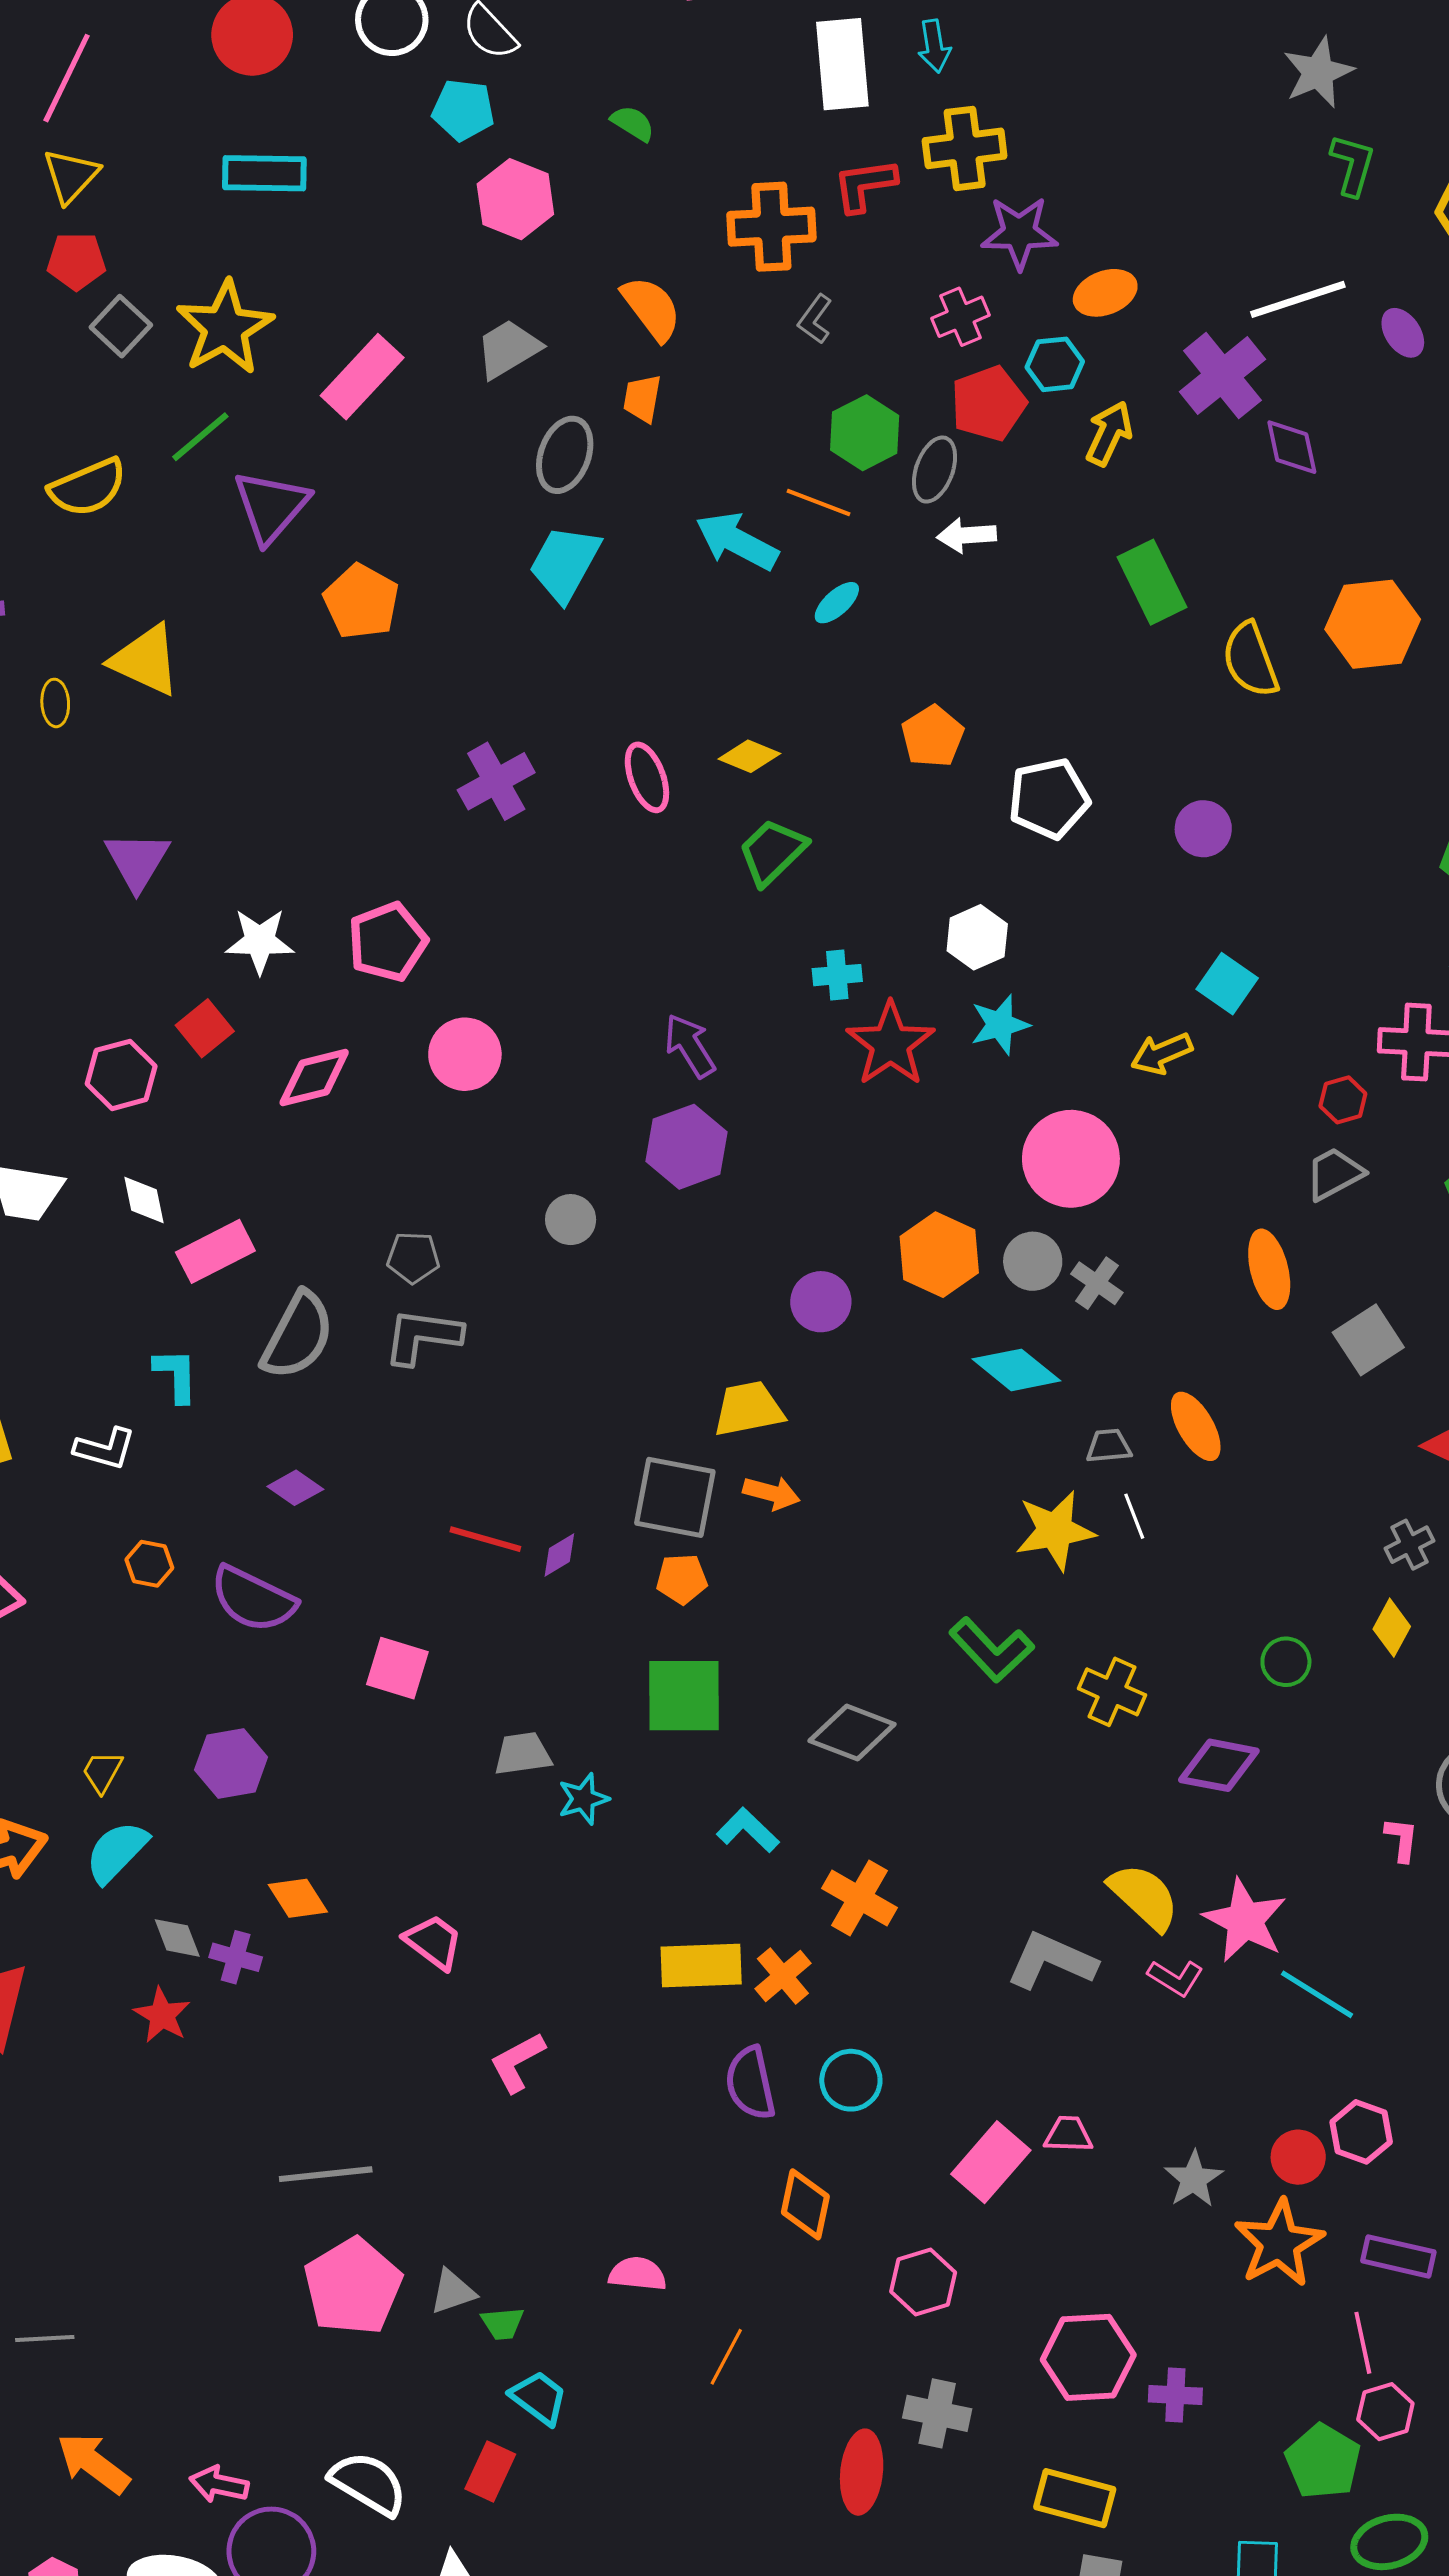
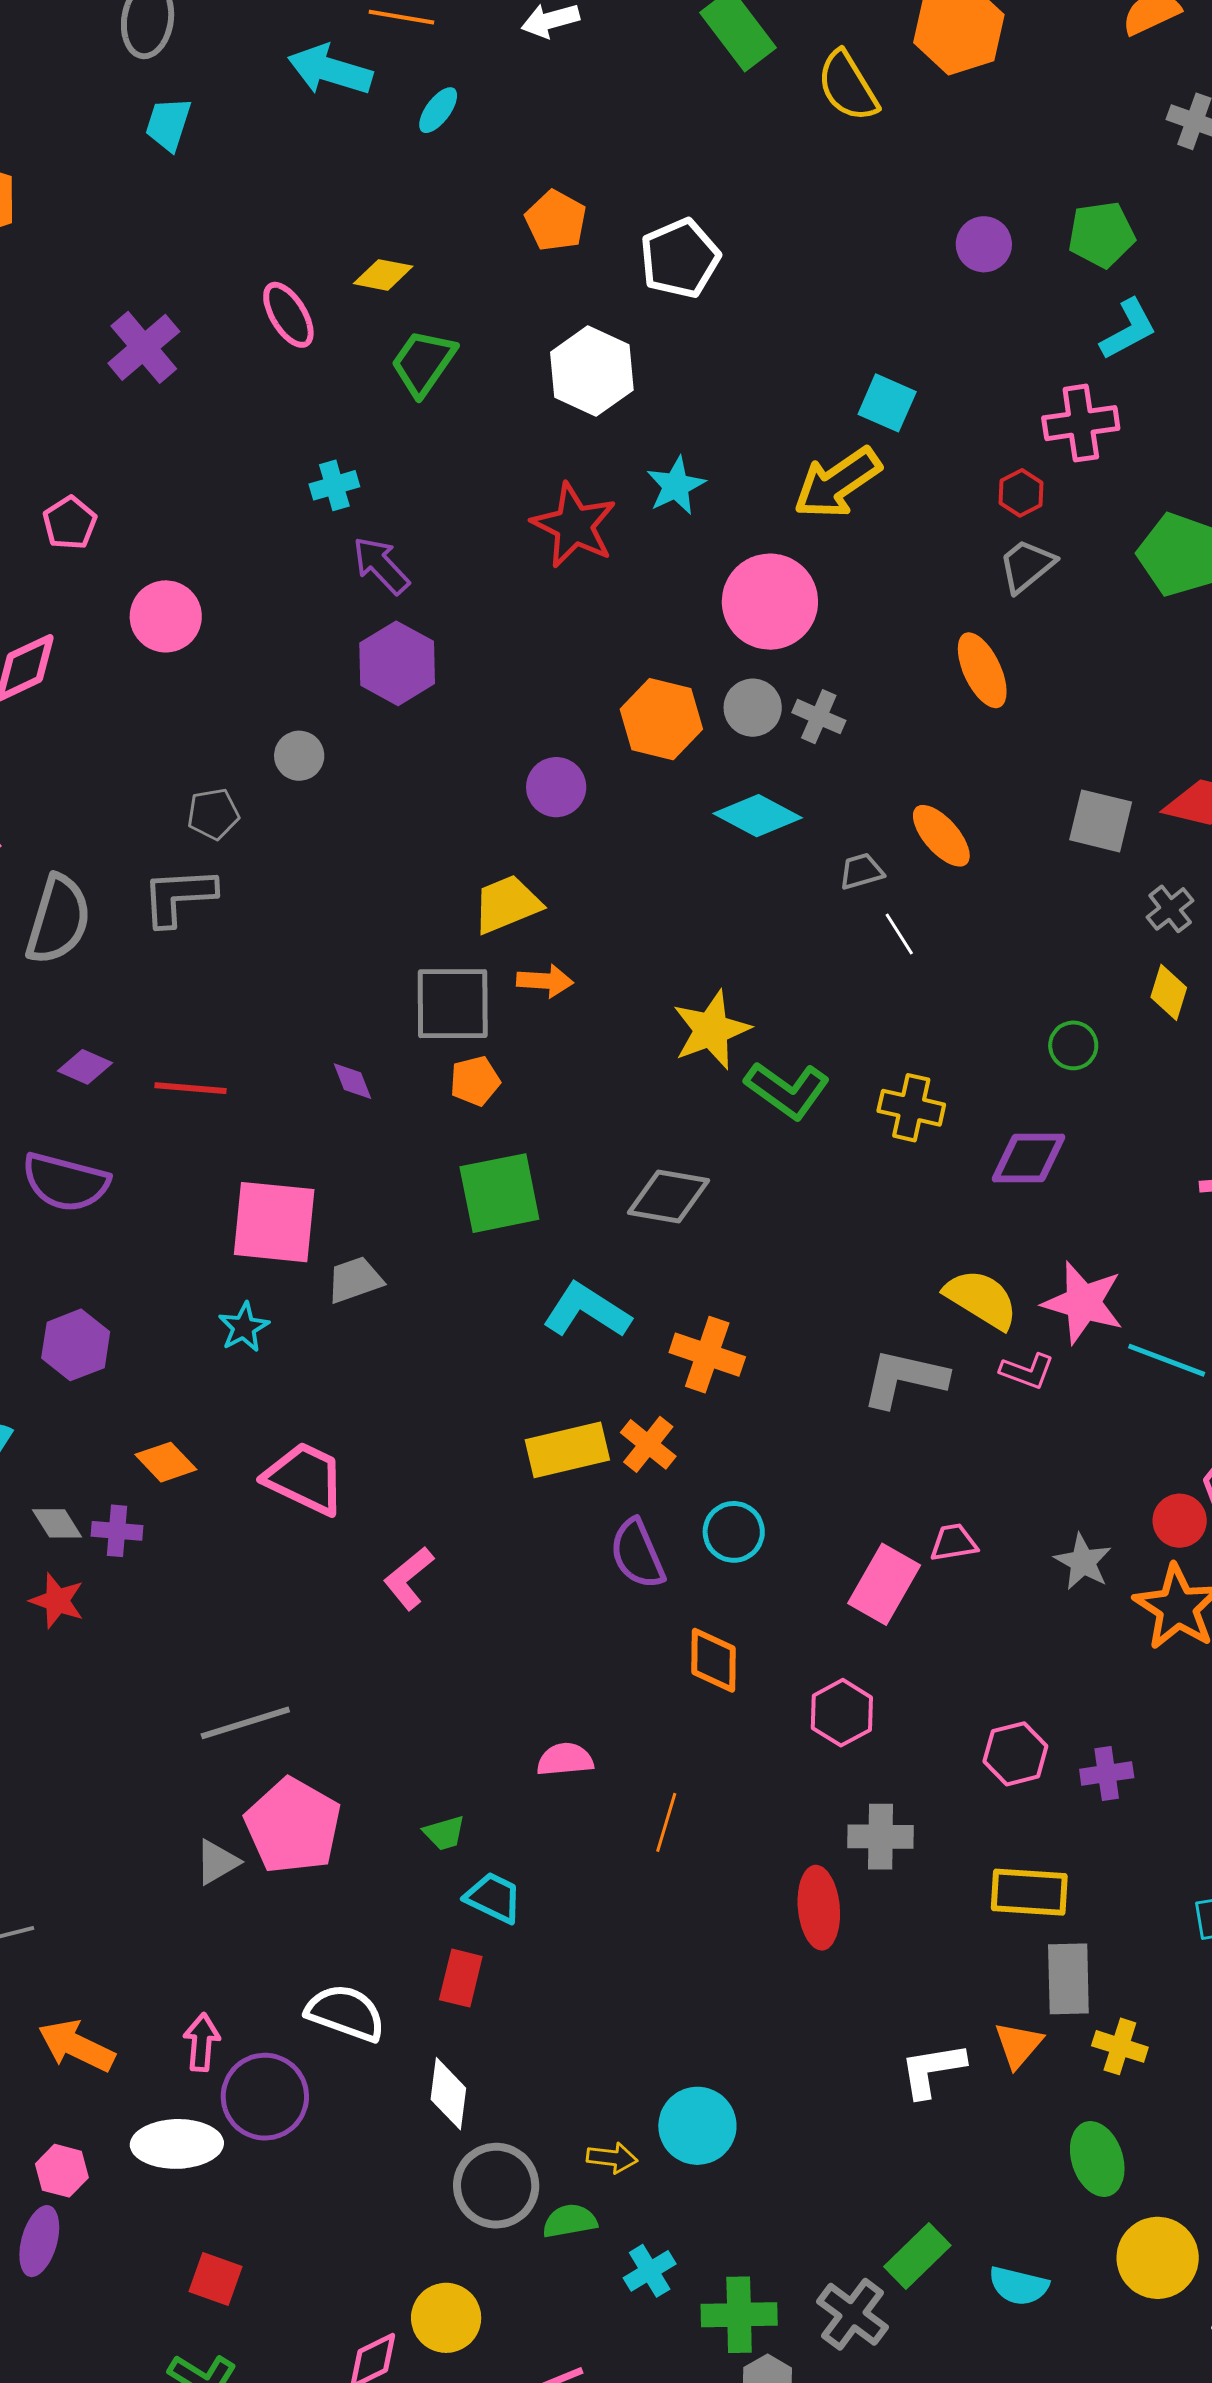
cyan trapezoid: (565, 563) -> (168, 124), size x0.7
purple circle: (1203, 829) -> (984, 244), moved
white hexagon: (977, 937) -> (592, 371), moved, size x1.4
pink pentagon: (388, 942) -> (70, 523), size x0.7
cyan cross: (837, 975) -> (334, 485), moved
yellow arrow: (1162, 1054) -> (837, 483), size x1.5
gray pentagon: (413, 1258) -> (213, 814), moved
gray square: (1368, 1340) -> (1101, 821), moved, turned -32
yellow star: (1055, 1530) -> (711, 1030), moved
red line: (485, 1539) -> (190, 1088), moved
purple diamond: (559, 1555) -> (352, 1081), turned -69
pink square: (397, 1668) -> (274, 1222), moved, size x1.5
cyan star: (583, 1799) -> (244, 1327), moved
cyan L-shape: (748, 1830) -> (587, 1311), size x1.4
pink trapezoid: (434, 1942) -> (305, 1478), size x1.4
gray triangle: (453, 2292) -> (217, 1862), moved
pink hexagon: (1088, 2357) -> (1015, 1754), size x0.7
pink arrow: (219, 2484) -> (202, 2042), turned 94

